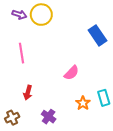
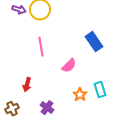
blue rectangle: (97, 35) -> (94, 42), moved
pink line: (22, 53) -> (41, 47), moved

